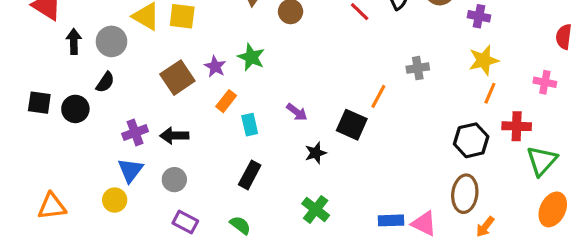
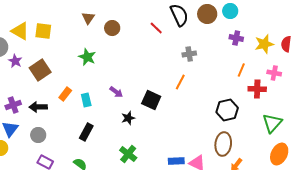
purple cross: (479, 16) -> (236, 38), moved
yellow star: (484, 60) -> (264, 44), moved
purple star: (215, 67) -> (15, 61), moved
gray cross: (418, 68) -> (189, 54), moved
orange line: (490, 93) -> (241, 70), moved
orange line: (378, 96) -> (180, 82), moved
orange rectangle: (226, 101) -> (65, 94), moved
red cross: (517, 126) -> (257, 89), moved

